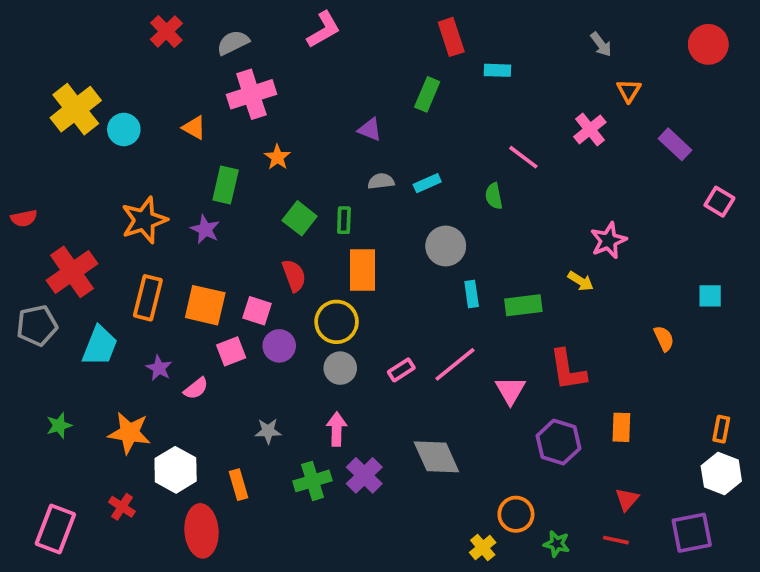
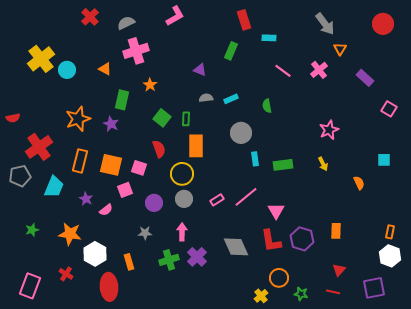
gray arrow: (601, 44) -> (325, 24), size x1.6
pink line: (523, 157) -> (283, 71), moved
yellow arrow: (581, 281) -> (323, 164), moved, turned 32
purple circle: (279, 346) -> (154, 203), moved
red L-shape: (568, 370) -> (271, 241), moved

